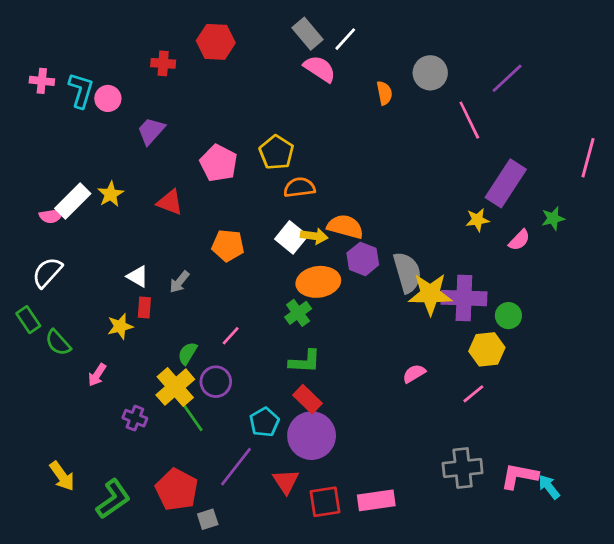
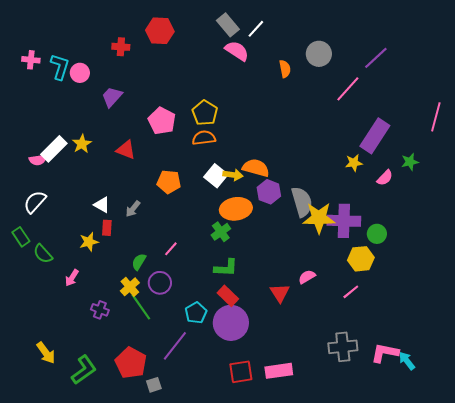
pink line: (469, 120) -> (348, 89), turned 68
orange semicircle: (299, 187) -> (204, 138), moved
yellow cross: (175, 387) -> (130, 287), size x0.7
red triangle: (286, 481) -> (280, 293), moved

